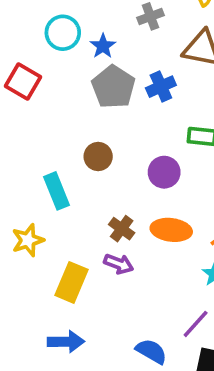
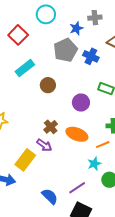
blue star: (103, 46) -> (76, 28), moved
blue cross: (161, 87) -> (91, 56), turned 35
cyan rectangle: (57, 191) -> (25, 68), moved, turned 60
yellow rectangle: (71, 282) -> (25, 160), moved

